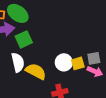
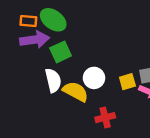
white circle: (64, 62) -> (94, 78), moved

